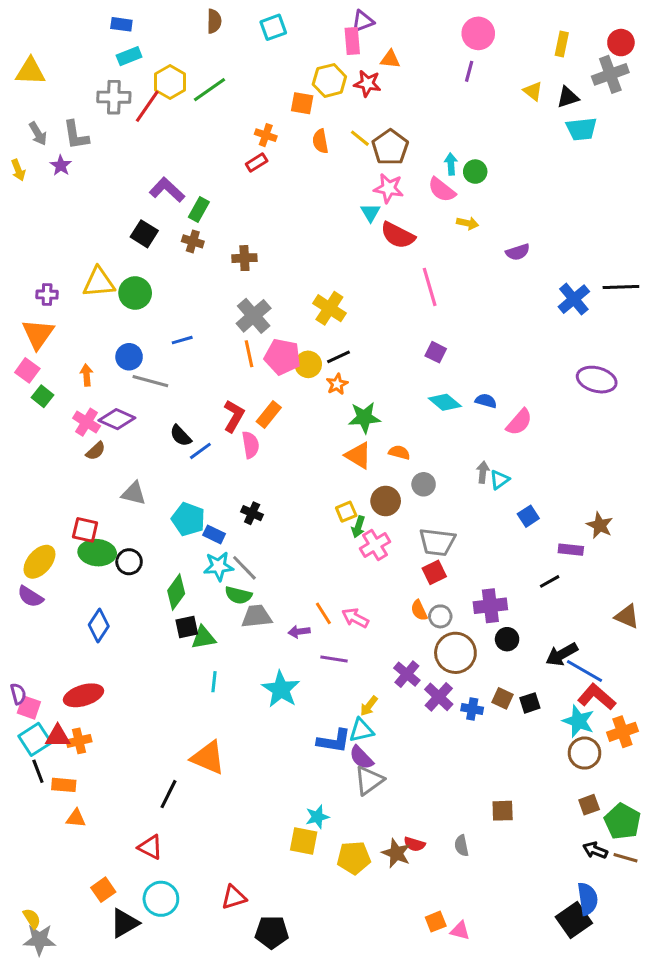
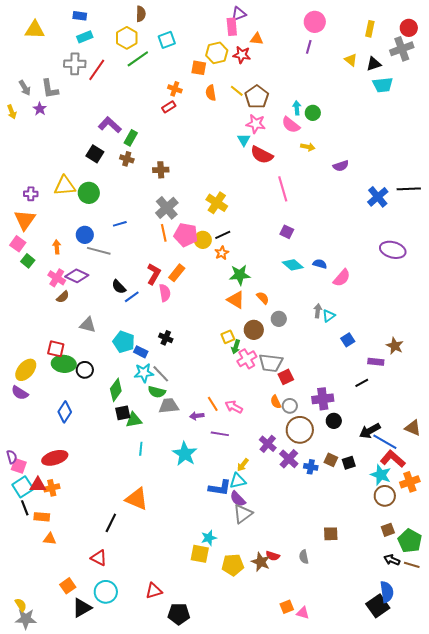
cyan square: (273, 27) -> (167, 40), moved
yellow triangle: (30, 71) -> (35, 30), moved
yellow hexagon: (170, 82) -> (127, 38), moved
orange semicircle: (399, 452) -> (263, 298), turned 32
gray trapezoid: (437, 542) -> (271, 363), moved
brown triangle: (627, 616) -> (413, 428), moved

